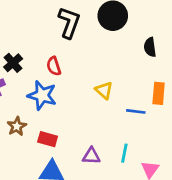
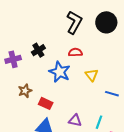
black cross: (13, 63) -> (38, 50), moved
red semicircle: (54, 66) -> (75, 52), moved, turned 96
blue star: (42, 95) -> (60, 72), moved

